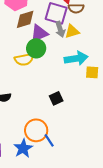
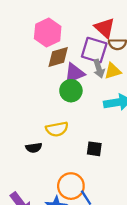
yellow semicircle: (24, 59) -> (57, 129), moved
black square: (56, 98) -> (94, 149), turned 32

